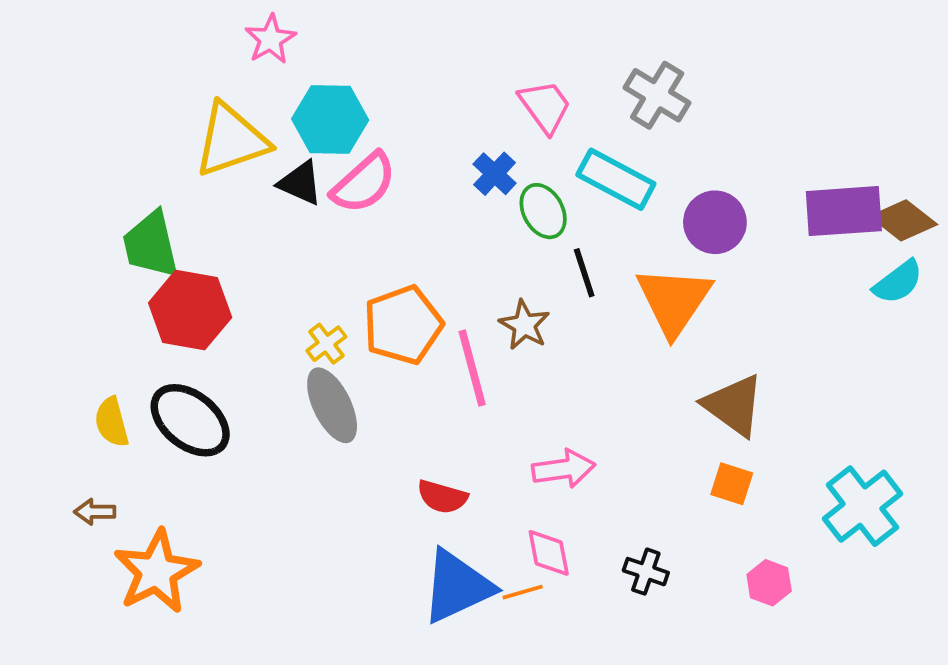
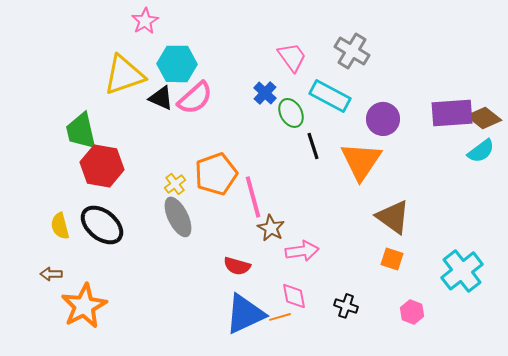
brown star: (524, 325) -> (271, 228), moved

